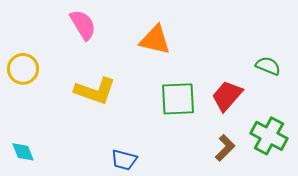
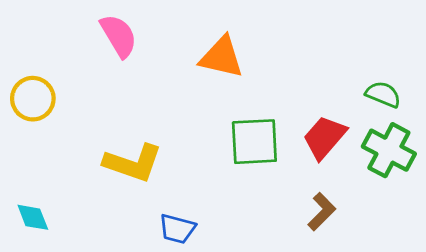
yellow L-shape: (95, 91) -> (133, 163), moved
green cross: (269, 136) -> (389, 150), moved

